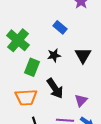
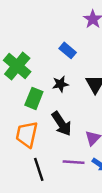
orange trapezoid: (26, 97) -> (27, 134), turned 105

